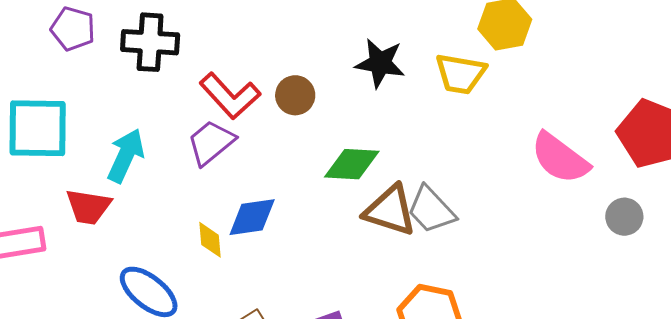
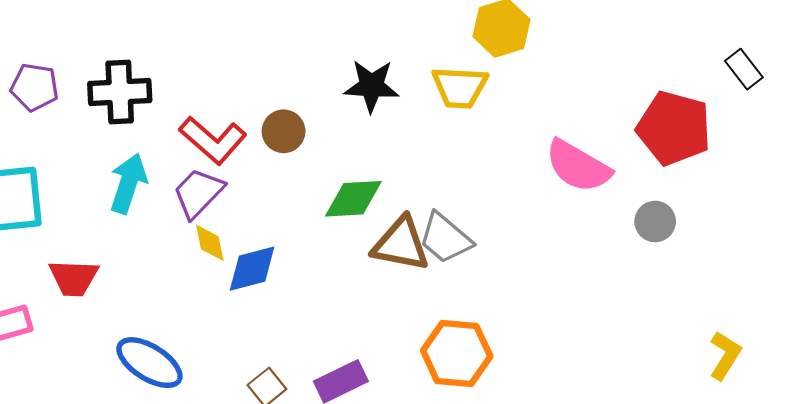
cyan arrow: (126, 156) -> (128, 183), moved
yellow diamond: (210, 240) -> (210, 243), moved

